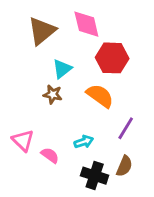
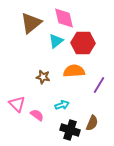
cyan triangle: (62, 69) -> (56, 41), moved
brown star: (53, 94) -> (43, 77), moved
orange semicircle: (100, 96) -> (74, 71), turned -40
purple line: (126, 128) -> (99, 85), moved

